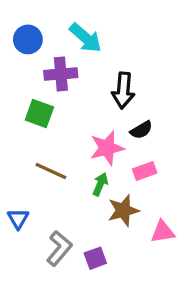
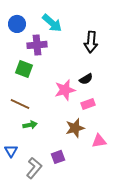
black arrow: (123, 90) -> (91, 42), moved
brown line: (51, 171) -> (20, 104), moved
green arrow: (100, 184) -> (30, 125), moved, turned 56
blue triangle: (18, 219) -> (11, 151), moved
gray L-shape: (59, 248) -> (34, 168), moved

